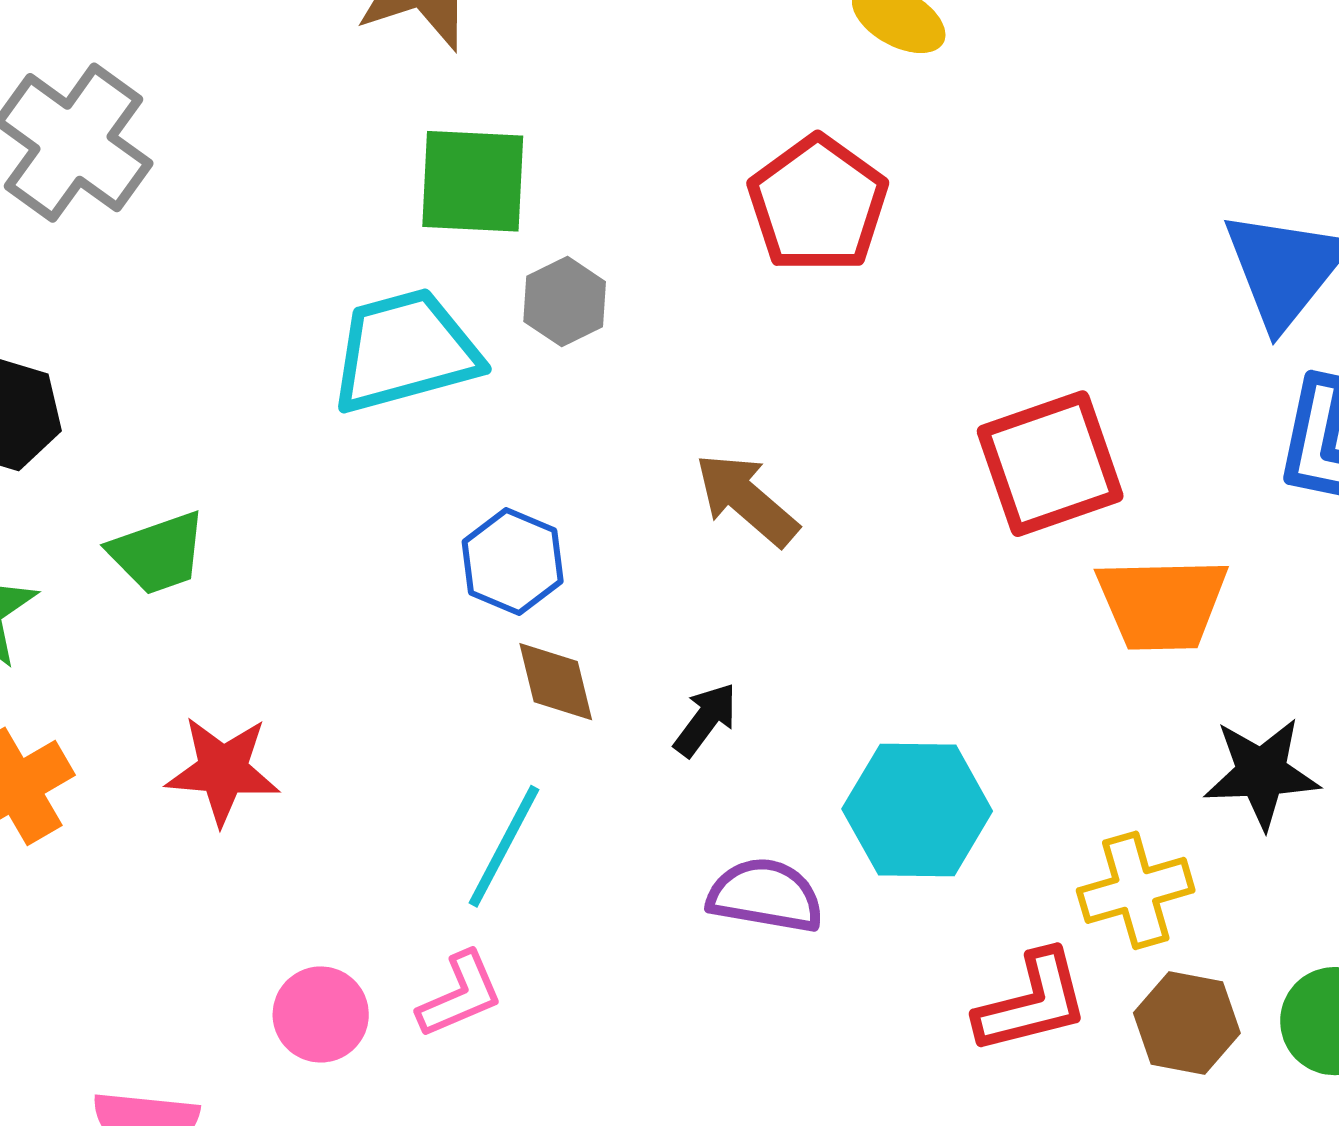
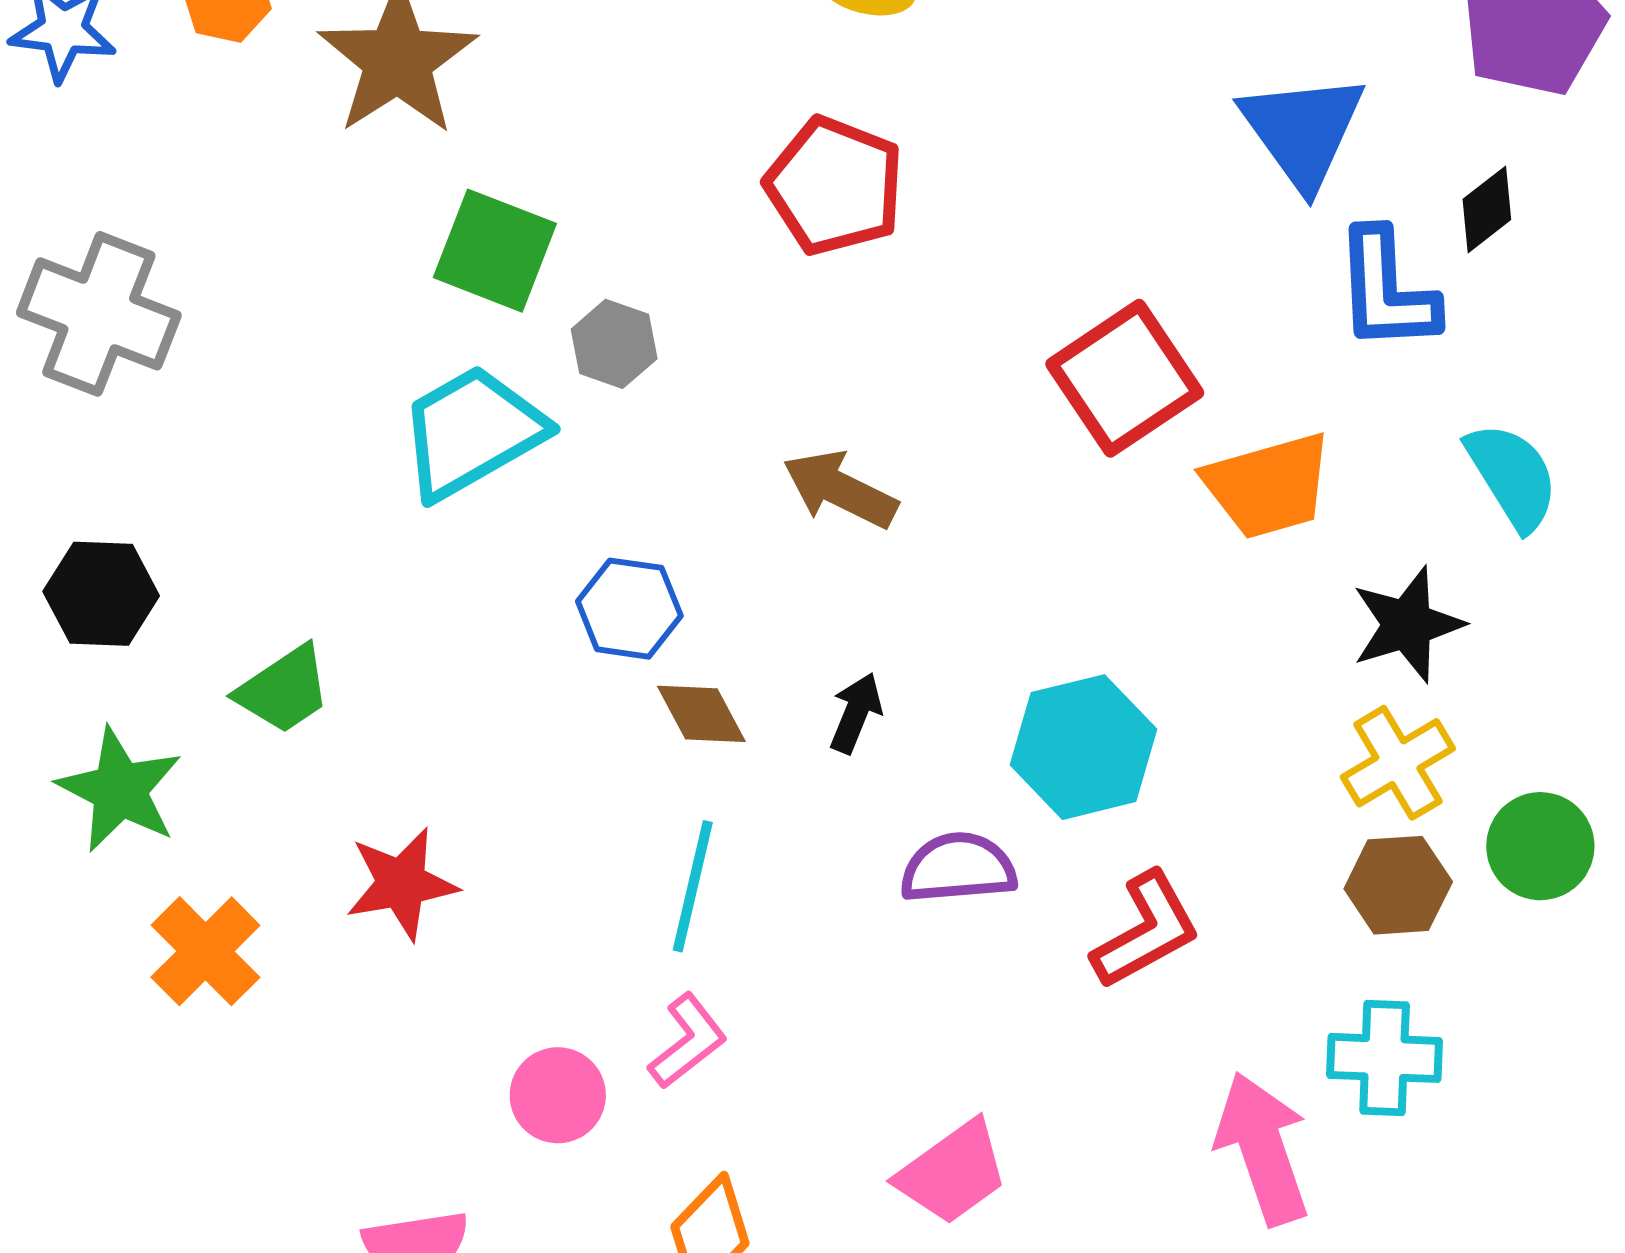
green square: (473, 181) -> (495, 251), turned 33
yellow cross: (1136, 890) -> (1398, 763), moved
red L-shape: (1032, 1002) -> (1146, 930), moved

